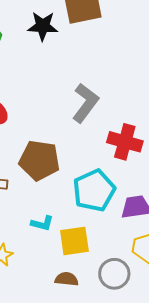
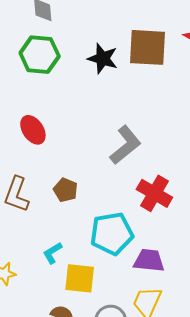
brown pentagon: (39, 160) -> (65, 190), size x0.6
cyan L-shape: (42, 223) -> (52, 253), turned 120

